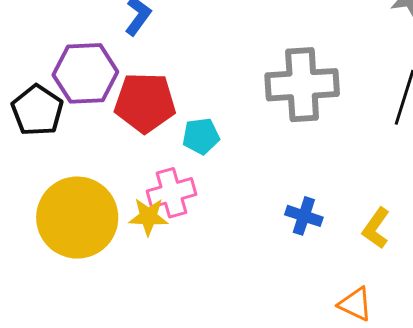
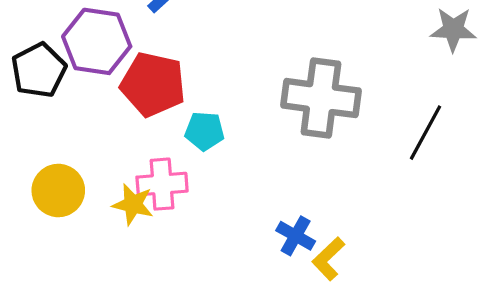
yellow circle: (77, 218) -> (58, 191), size x0.6
yellow L-shape: (376, 228) -> (328, 259), moved

